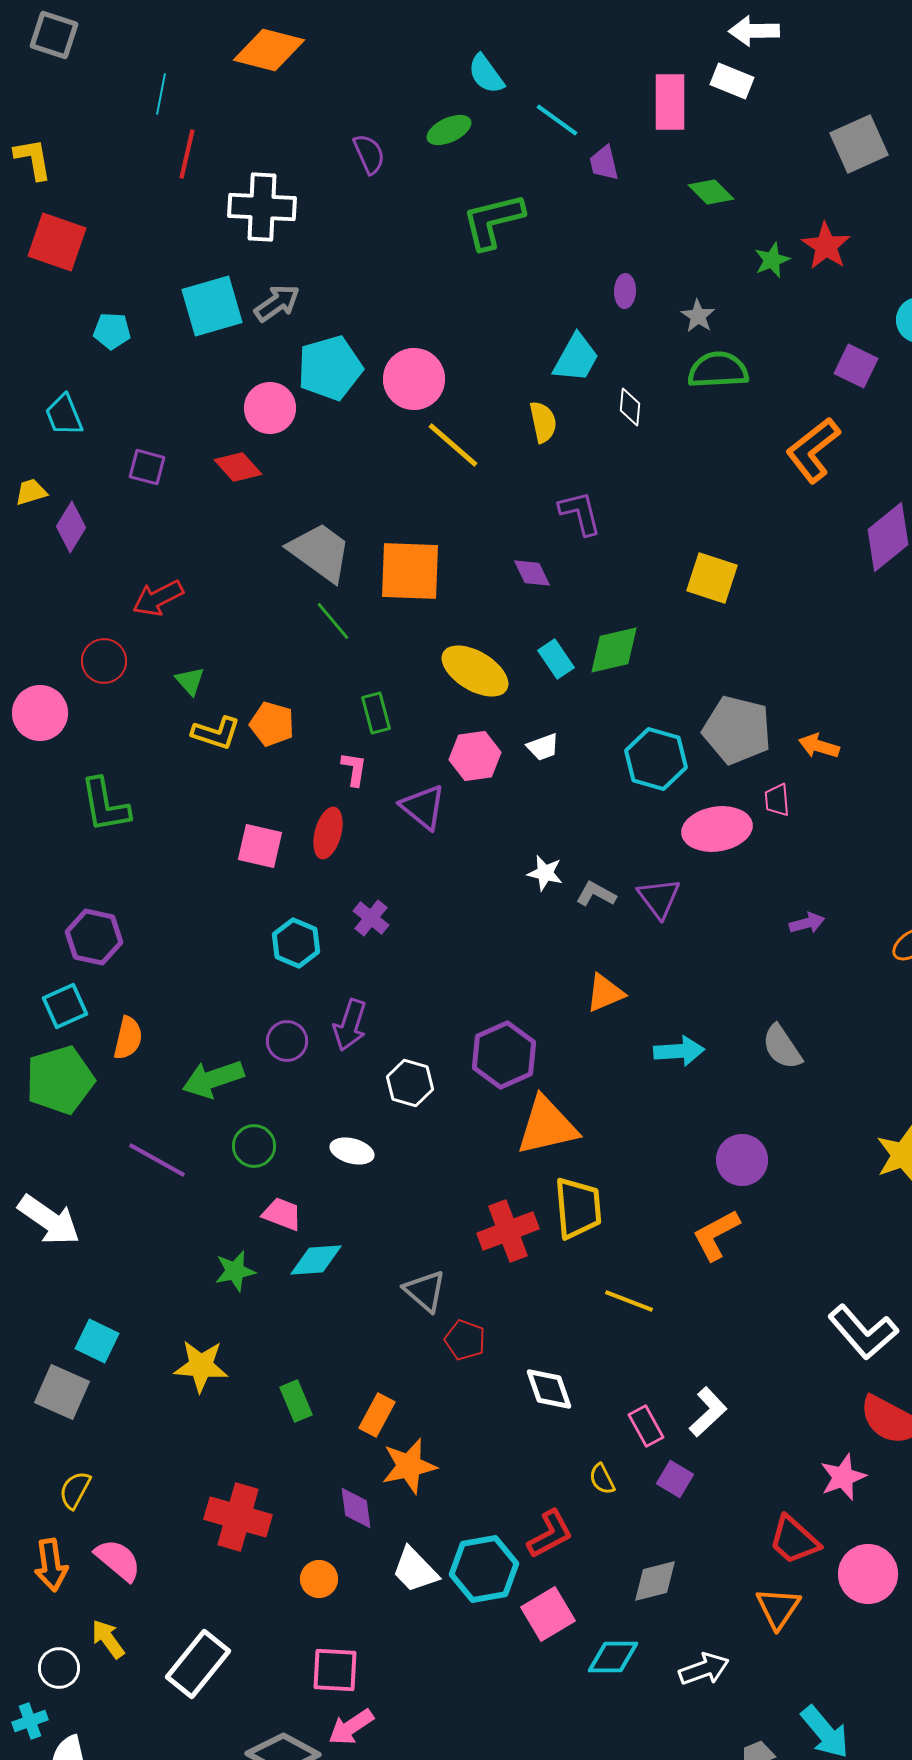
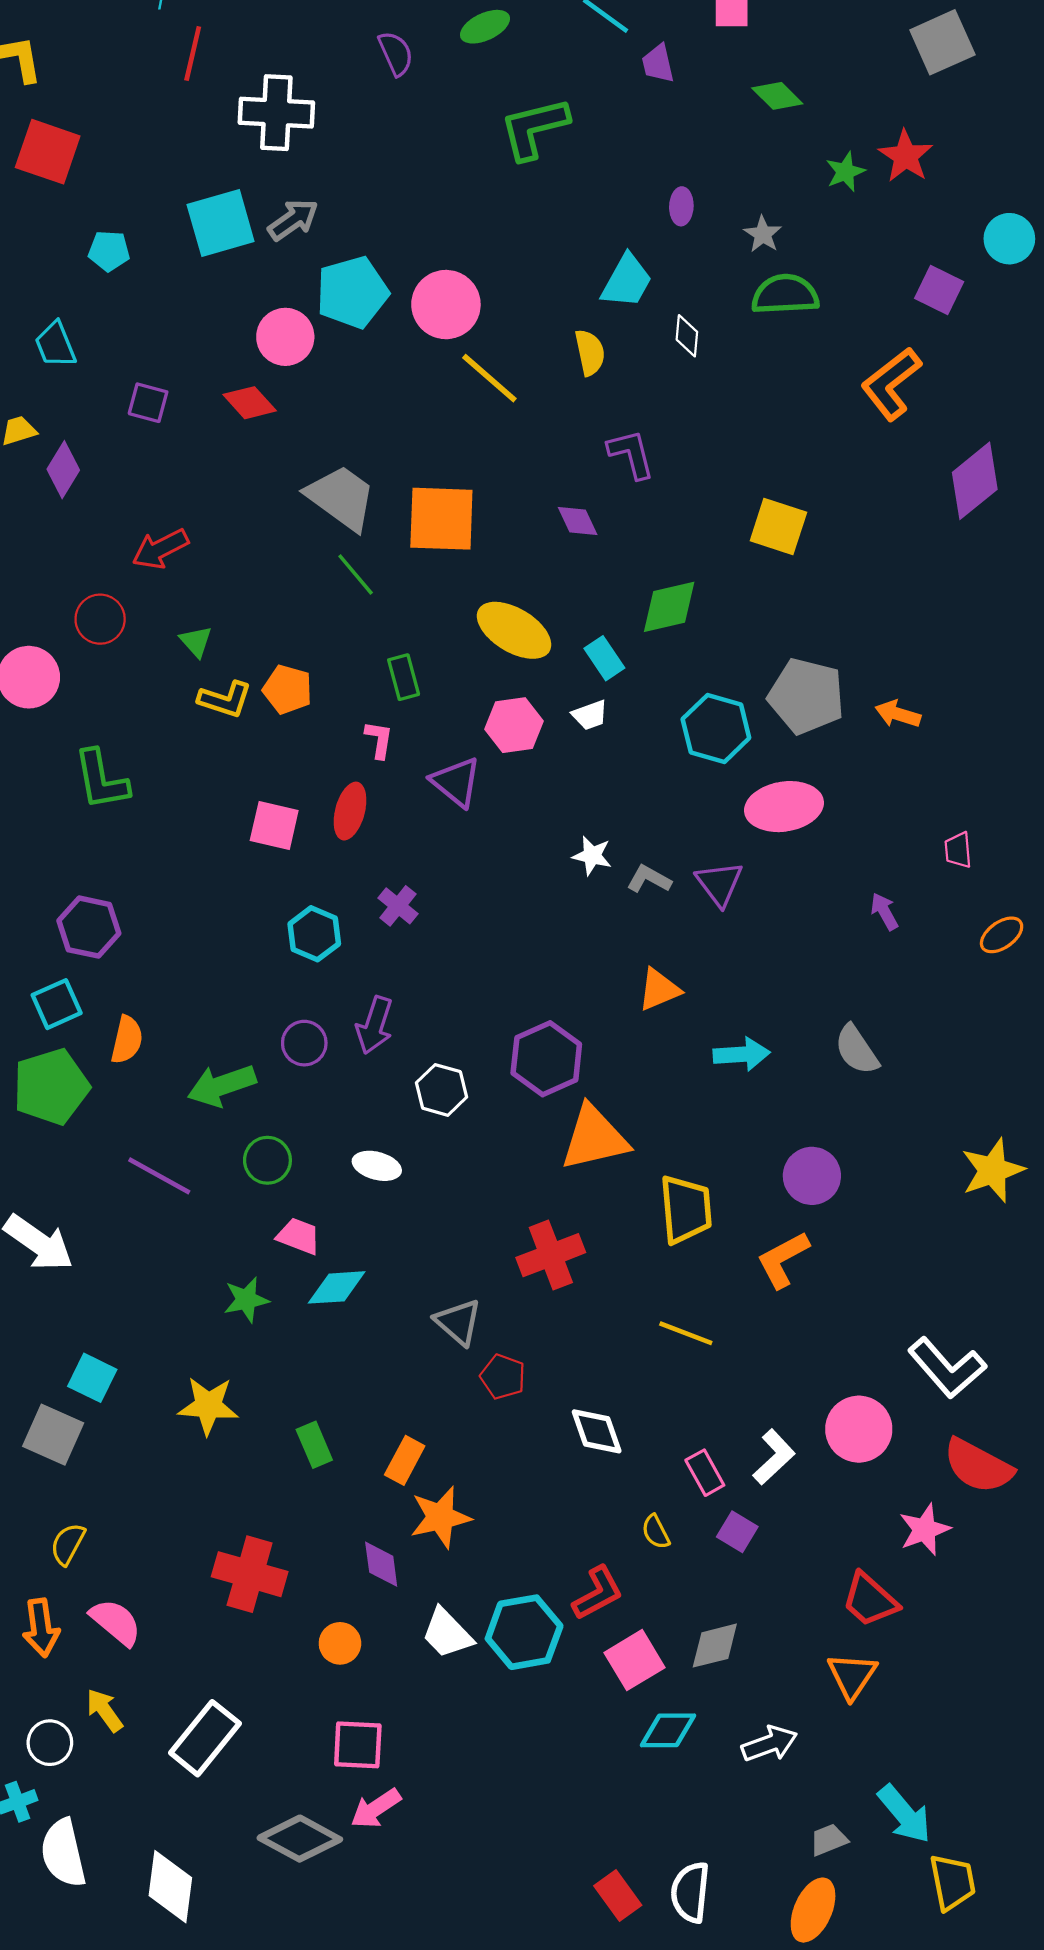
cyan rectangle: (556, 659) -> (604, 658), moved
pink trapezoid: (777, 800) -> (958, 850), moved
purple arrow: (807, 923) -> (884, 911), turned -104
yellow trapezoid: (578, 1208) -> (686, 1209), moved
pink circle: (868, 1574) -> (859, 1429), moved
pink square: (548, 1614) -> (635, 1660), moved

